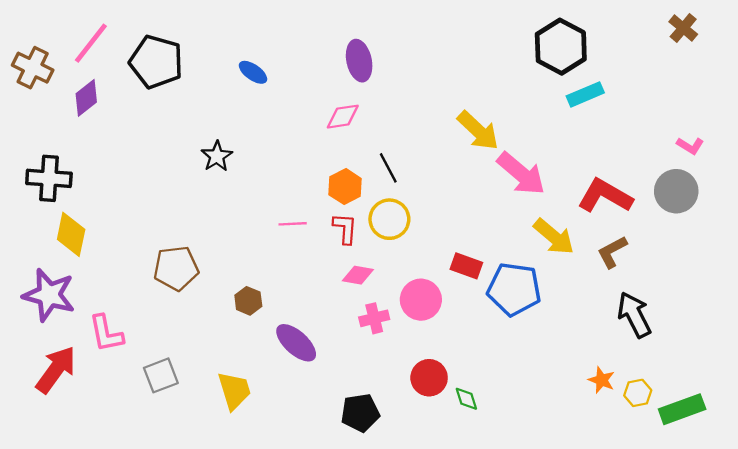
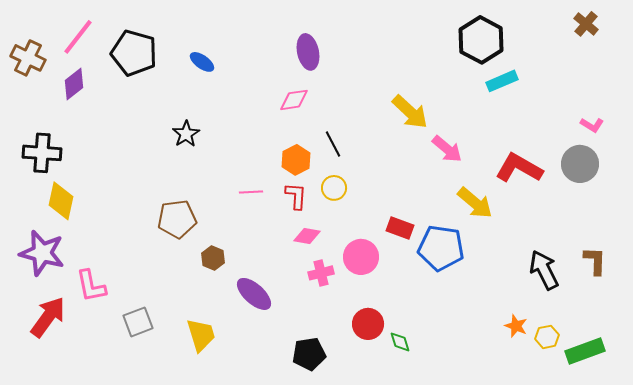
blue ellipse: (253, 72) -> (202, 62), moved
pink arrow: (521, 174) -> (447, 149), size x0.7
yellow circle: (389, 219) -> (334, 188), size x0.7
brown L-shape: (612, 252) -> (595, 261), moved, turned 120
brown pentagon: (176, 268) -> (177, 219), moved

